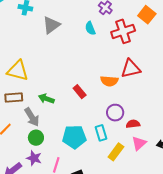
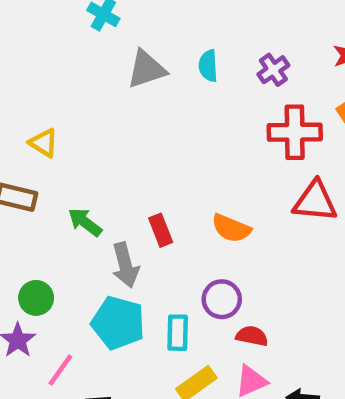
cyan semicircle: (90, 28) -> (208, 66), moved
red triangle: (131, 69) -> (315, 201), moved
yellow triangle: (18, 71) -> (44, 143), size x0.6
gray arrow: (32, 117) -> (125, 265), moved

